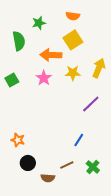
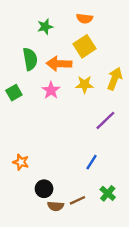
green semicircle: (19, 41) -> (30, 59), moved
black circle: (28, 163) -> (44, 189), moved
brown line: (67, 165) -> (78, 200), moved

